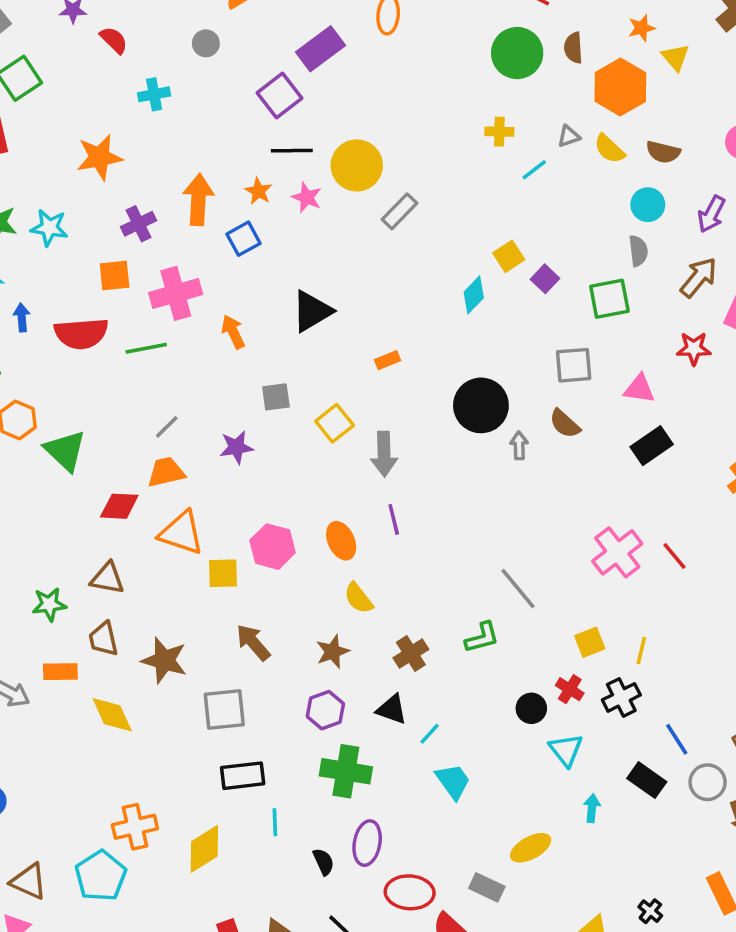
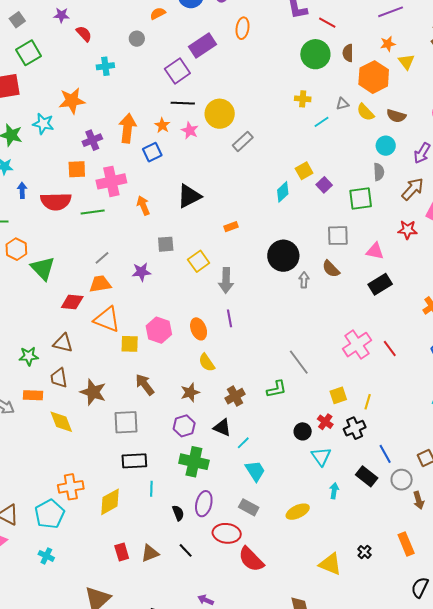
cyan star: (49, 228) -> (43, 124), moved
gray rectangle: (487, 887) -> (249, 507), moved

